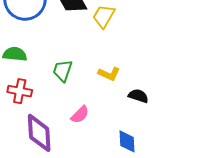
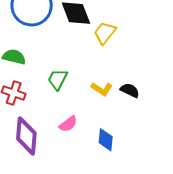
black semicircle: (138, 96) -> (130, 90), moved
blue diamond: (127, 141) -> (106, 140), moved

